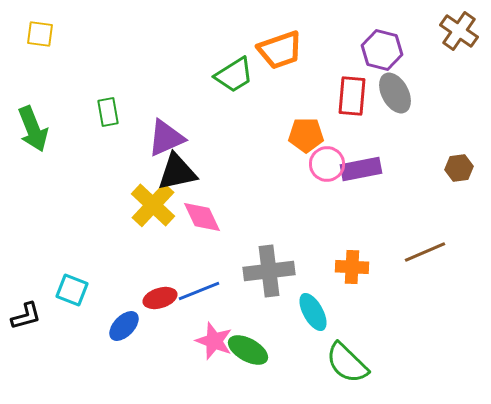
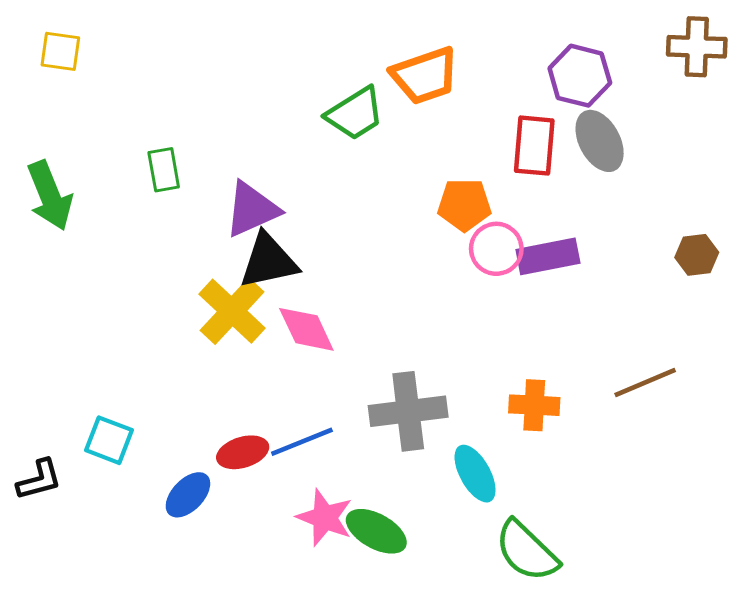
brown cross: (459, 31) -> (697, 47), turned -33

